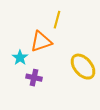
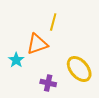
purple cross: (34, 78) -> (48, 83), moved

